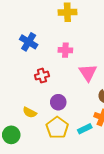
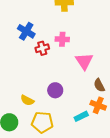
red cross: (42, 76) -> (42, 48), moved
yellow pentagon: (57, 128) -> (42, 122), moved, turned -30

